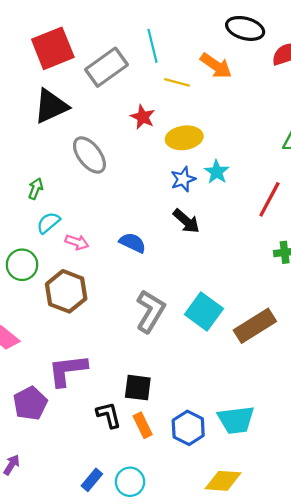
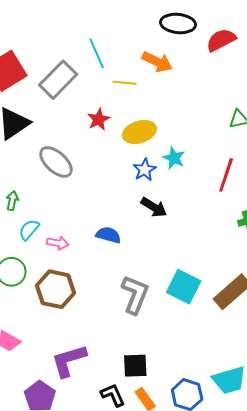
red star: (143, 117) -> (99, 119), turned 30

